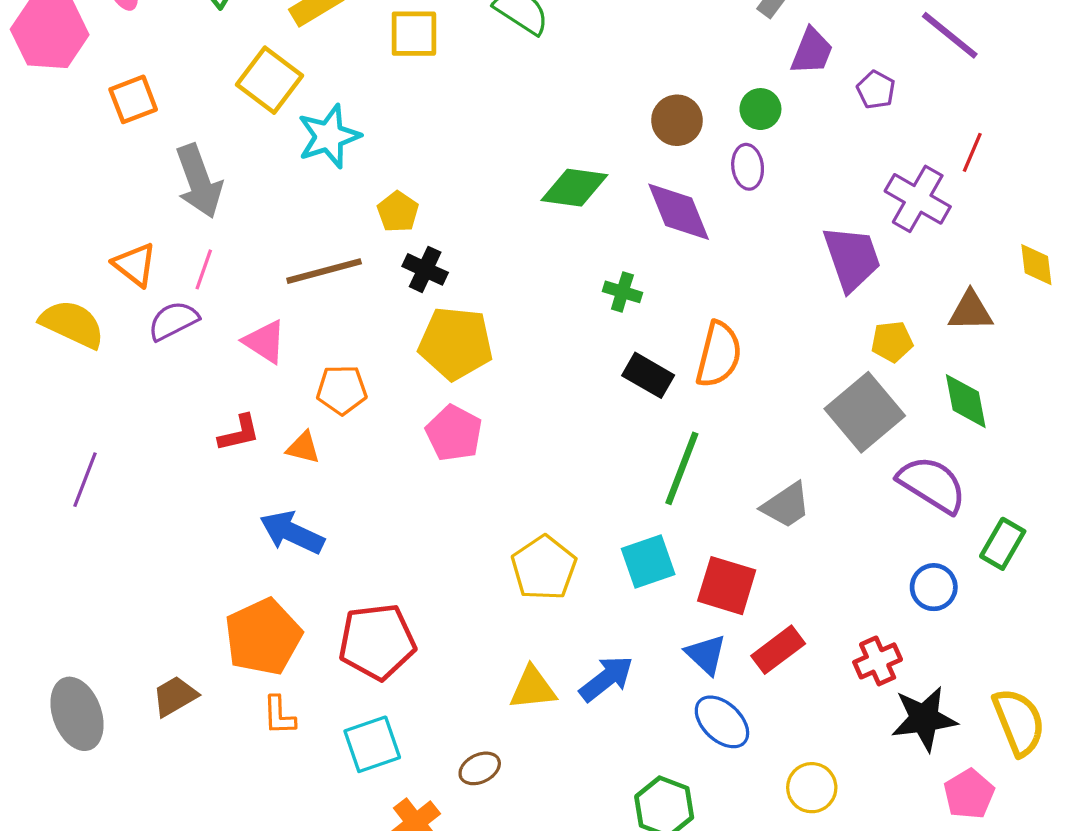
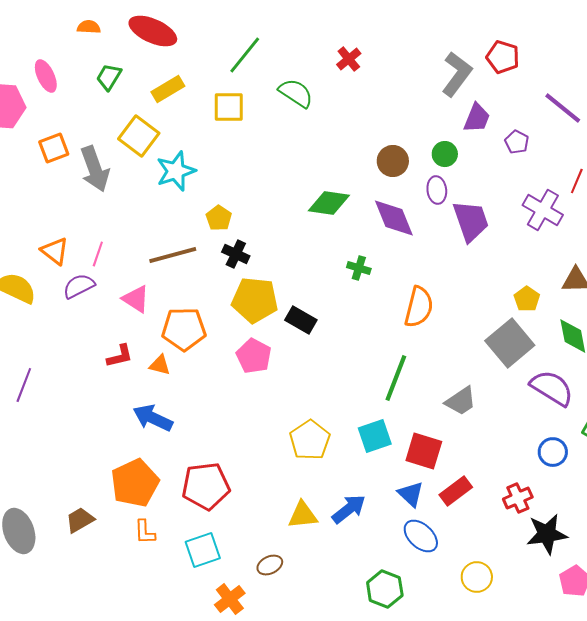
gray arrow: (199, 181) -> (95, 169), moved
purple trapezoid: (852, 258) -> (471, 221), moved
yellow pentagon: (892, 342) -> (527, 299), turned -30
black rectangle: (648, 375) -> (301, 320), moved
orange pentagon: (342, 390) -> (184, 329), size x1.4

